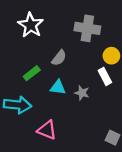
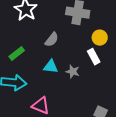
green rectangle: (32, 73) -> (17, 54), moved

